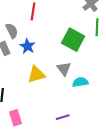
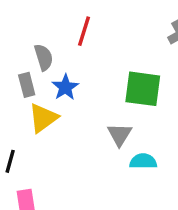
green square: (73, 40) -> (143, 89), turned -30
yellow triangle: (36, 74) -> (43, 118), moved, turned -30

